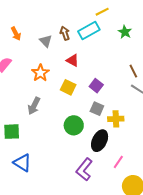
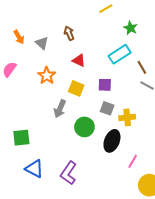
cyan rectangle: (89, 31) -> (120, 54), moved
gray triangle: (46, 41) -> (42, 43), moved
purple square: (96, 86) -> (105, 85), turned -32
gray arrow: (34, 106) -> (60, 109), moved
purple L-shape: (84, 169) -> (68, 173), moved

